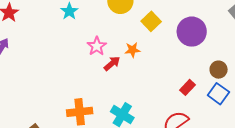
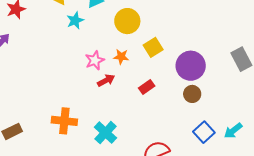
orange star: (132, 50) -> (121, 57), moved
brown circle: (219, 70) -> (192, 94), moved
red rectangle: (187, 87) -> (147, 87), moved

